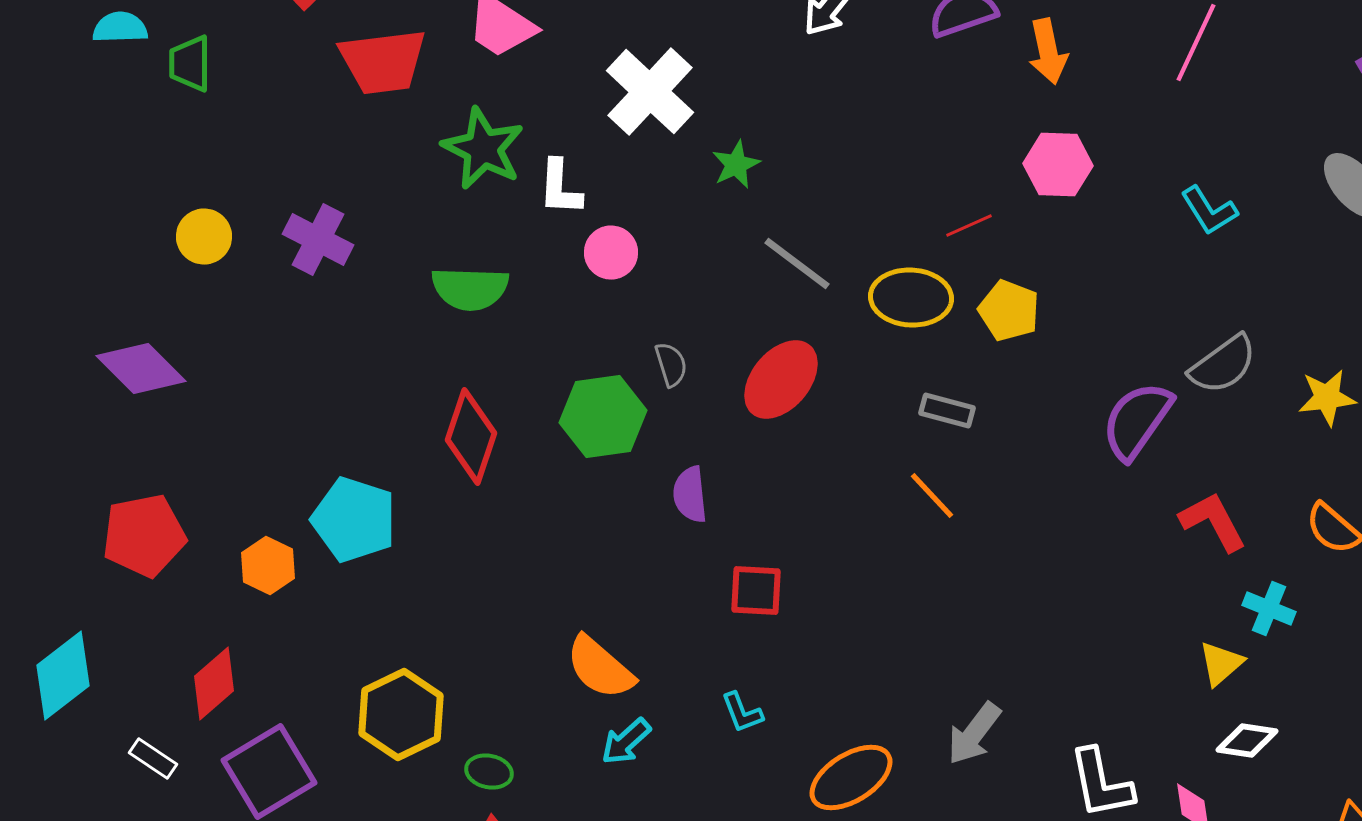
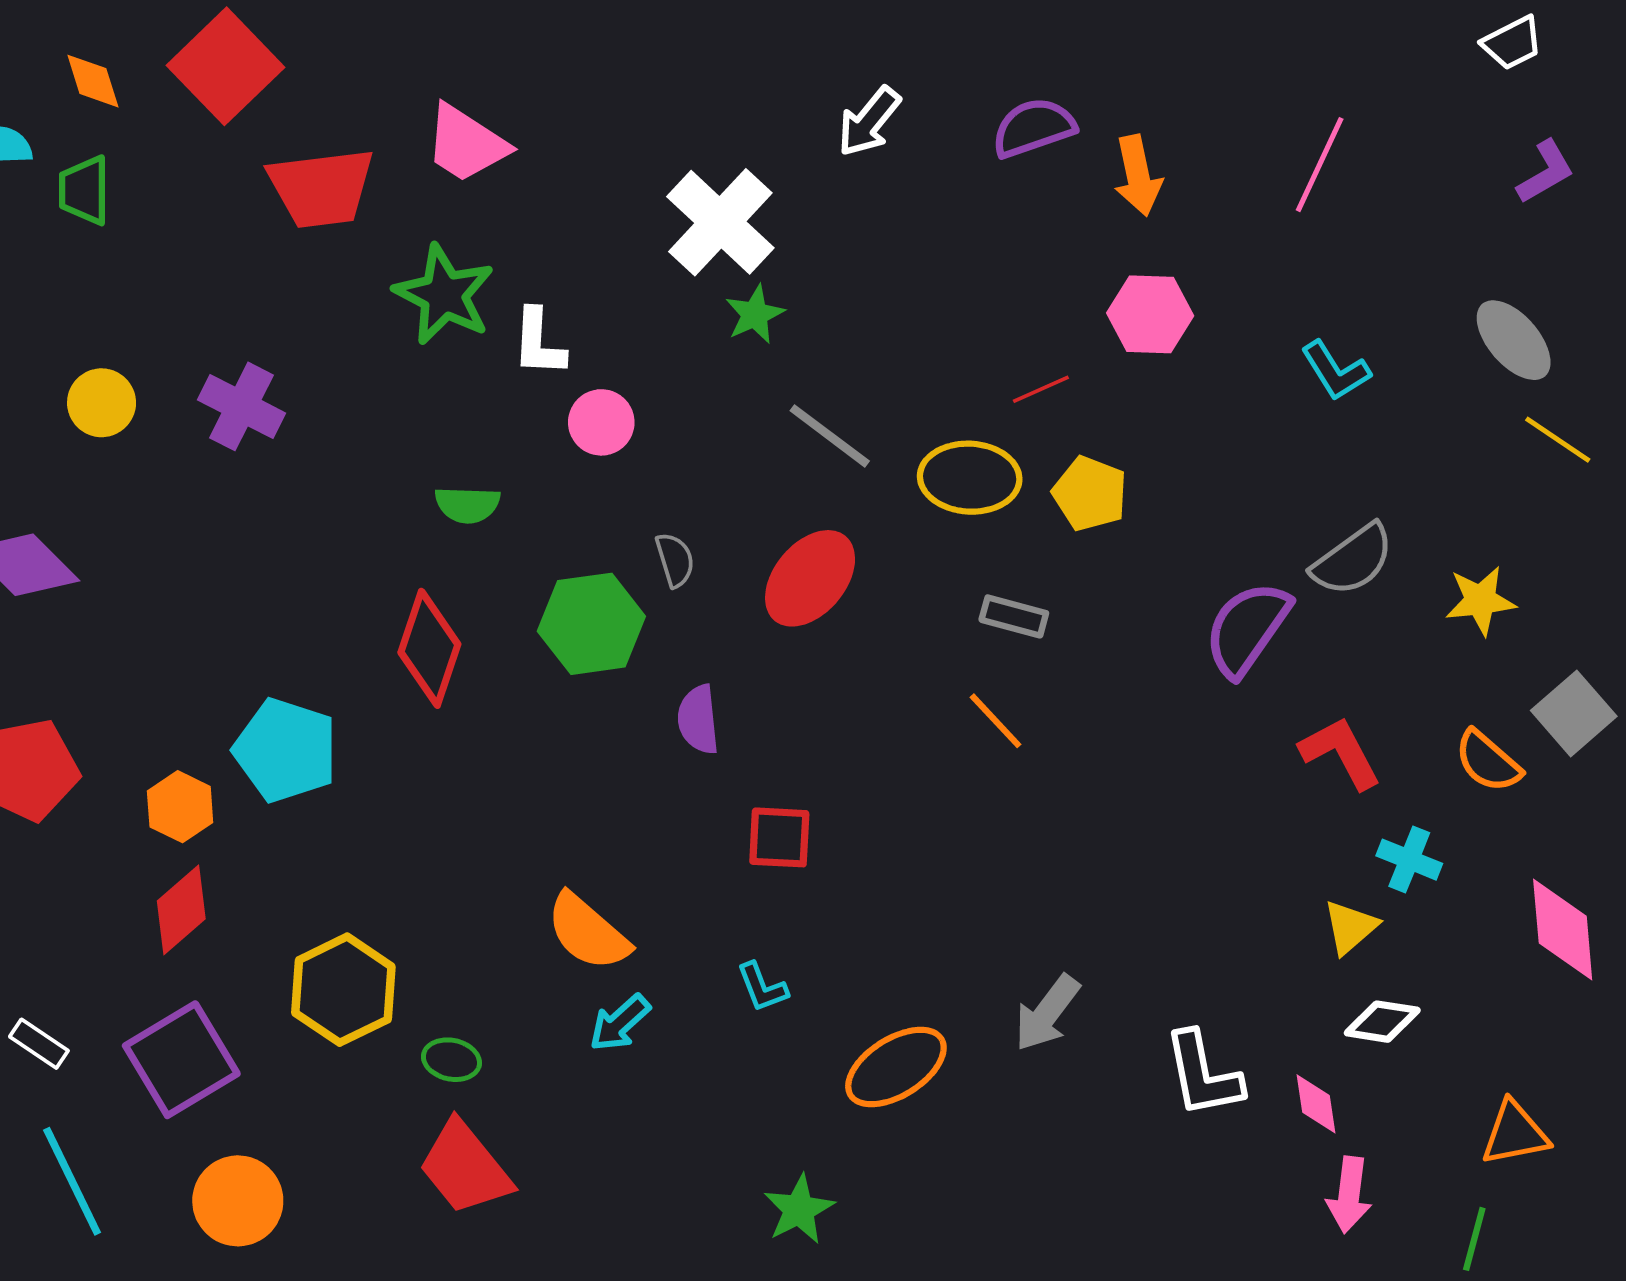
white cross: (650, 92) -> (720, 222), moved
green semicircle: (470, 289) -> (467, 505), moved, size x0.7
red diamond: (214, 684) -> (181, 910), moved

